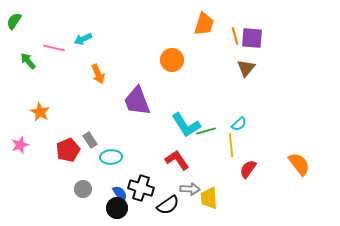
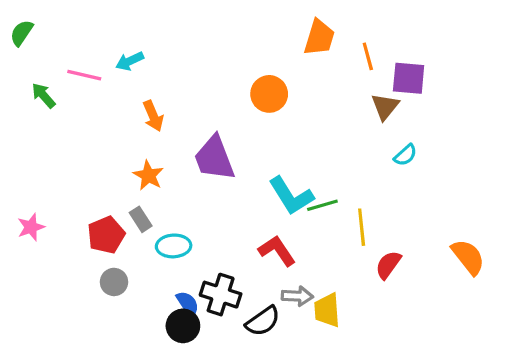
purple square: (252, 38) -> (409, 78), moved
orange star: (40, 112) -> (148, 175), moved
cyan semicircle: (239, 124) -> (405, 155), moved
gray circle: (83, 189) -> (114, 282), moved

